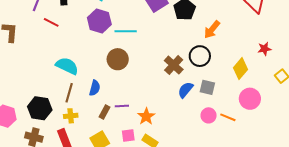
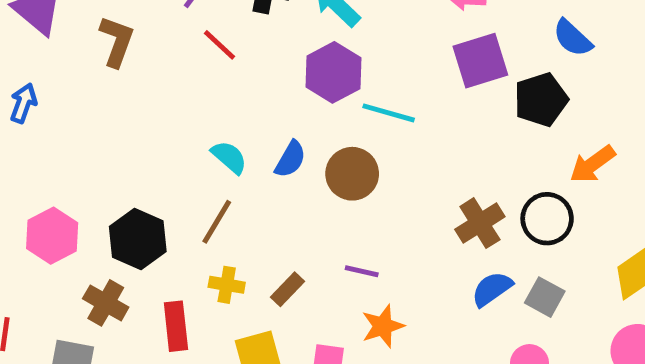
cyan semicircle: (67, 66) -> (229, 157), size x0.7
blue semicircle: (95, 88) -> (290, 159), moved
purple line: (122, 106) -> (362, 271), moved
yellow cross: (71, 116) -> (227, 285), moved

